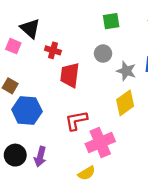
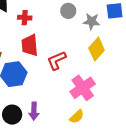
red trapezoid: (70, 75) -> (30, 45), moved
red L-shape: (76, 120) -> (57, 60), moved

